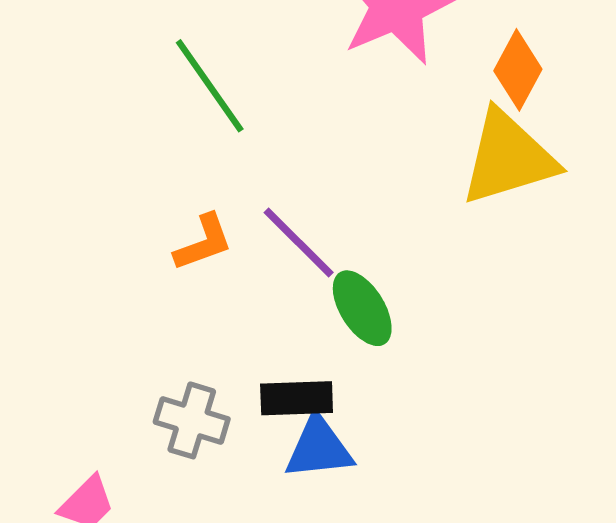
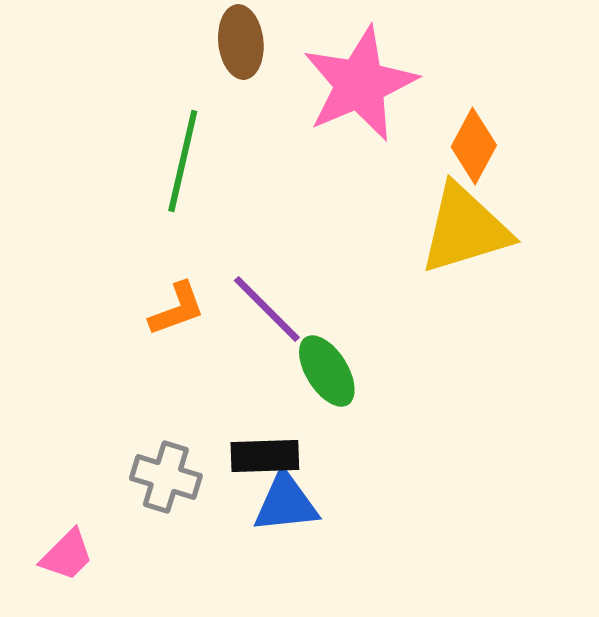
green line: (210, 86) -> (183, 161), turned 48

